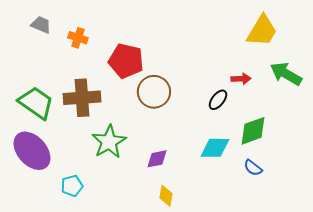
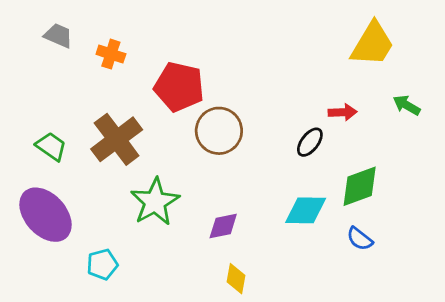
green arrow: (286, 74) -> (407, 105), size x0.6
brown cross: (82, 98) -> (117, 139), turned -33
green trapezoid: (36, 103) -> (51, 146), size x0.6

